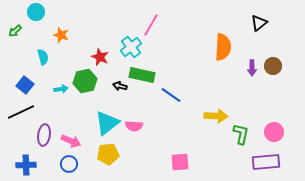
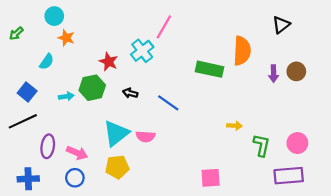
cyan circle: (36, 12) -> (54, 16), moved
cyan semicircle: (43, 57) -> (47, 62), turned 49
green rectangle: (142, 75) -> (209, 69), moved
blue line: (171, 95) -> (168, 103), moved
yellow arrow: (216, 116) -> (234, 126), size x0.6
pink square: (180, 162) -> (211, 178), moved

